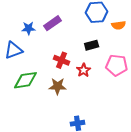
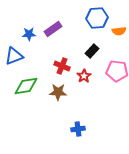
black rectangle: (92, 45) -> (92, 51), turned -32

